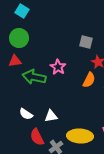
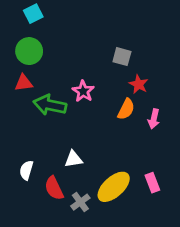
cyan square: (22, 11) -> (33, 14), turned 32
white semicircle: (26, 114) -> (26, 170), moved, turned 72
yellow ellipse: (80, 136) -> (114, 187), turned -45

